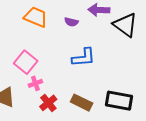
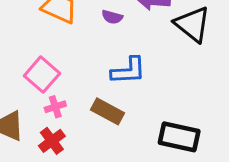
red cross: (48, 103) -> (52, 141), moved
brown rectangle: (82, 103) -> (107, 111), moved

